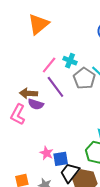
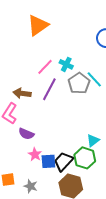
purple line: (55, 87) -> (49, 89), turned 60
purple semicircle: (36, 104) -> (26, 134), moved
black trapezoid: (70, 173) -> (63, 161), moved

